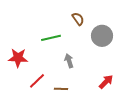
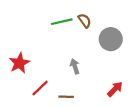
green line: (51, 38) -> (62, 22), moved
red star: (18, 58) -> (19, 63), turned -30

